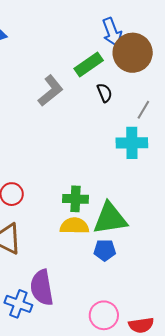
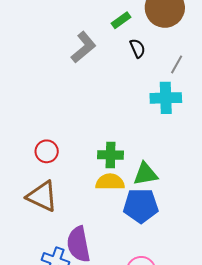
green rectangle: (89, 64) -> (121, 20), size x0.7
green triangle: (110, 219) -> (146, 174), size x0.7
blue pentagon: (105, 250) -> (141, 206), size x1.6

